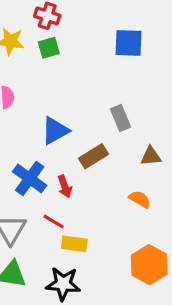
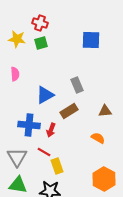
gray rectangle: (121, 118) -> (77, 85), moved
blue cross: (30, 179) -> (29, 125), turned -30
red arrow: (65, 187) -> (51, 130), turned 40
yellow rectangle: (74, 244) -> (57, 166), turned 63

